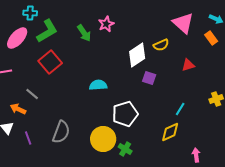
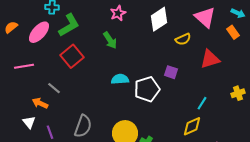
pink star: (106, 24) -> (118, 13), moved
green arrow: (84, 33) -> (110, 40), moved
white diamond: (137, 55) -> (159, 19), moved
red triangle: (188, 65) -> (210, 59), size x1.5
white pentagon: (125, 114) -> (147, 89), moved

